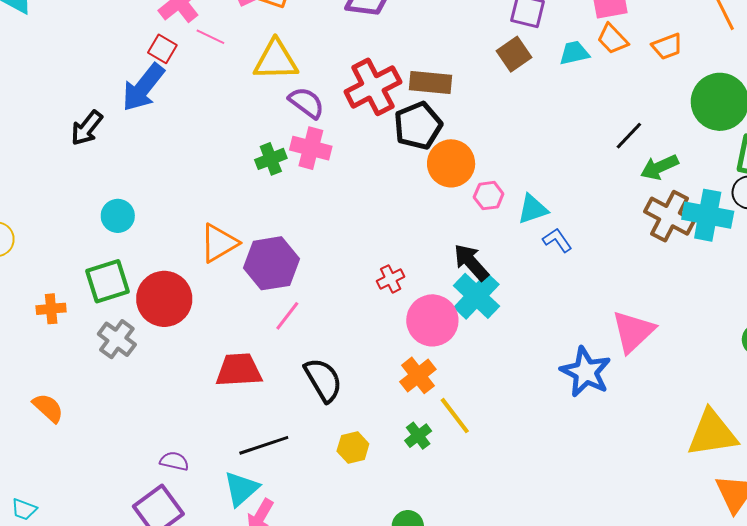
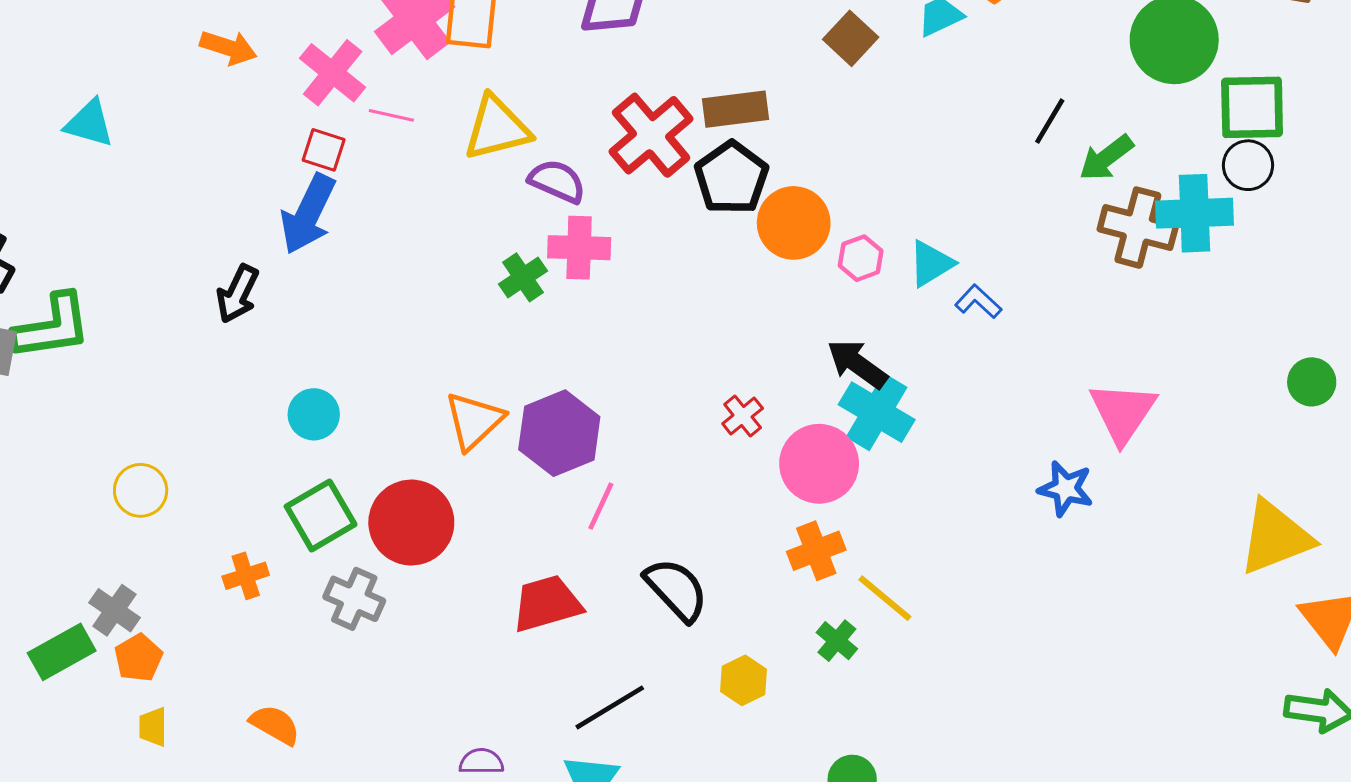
blue star: (586, 372) -> (1066, 489), size x0.7
orange cross: (418, 375) -> (816, 551), turned 30

